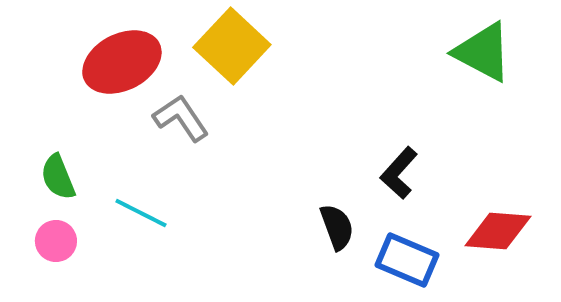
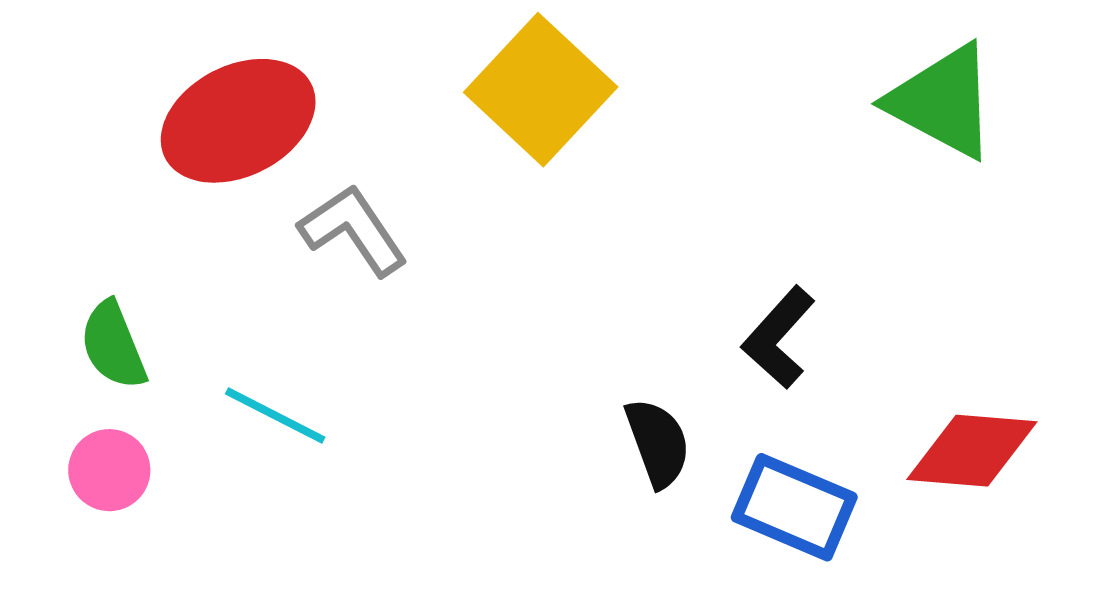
yellow square: (232, 46) -> (541, 90), moved

